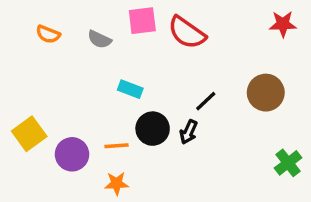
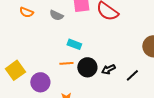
black line: (206, 101) -> (132, 75), moved
black arrow: (189, 132) -> (108, 69), turned 40
orange line: (117, 146) -> (66, 63), moved

